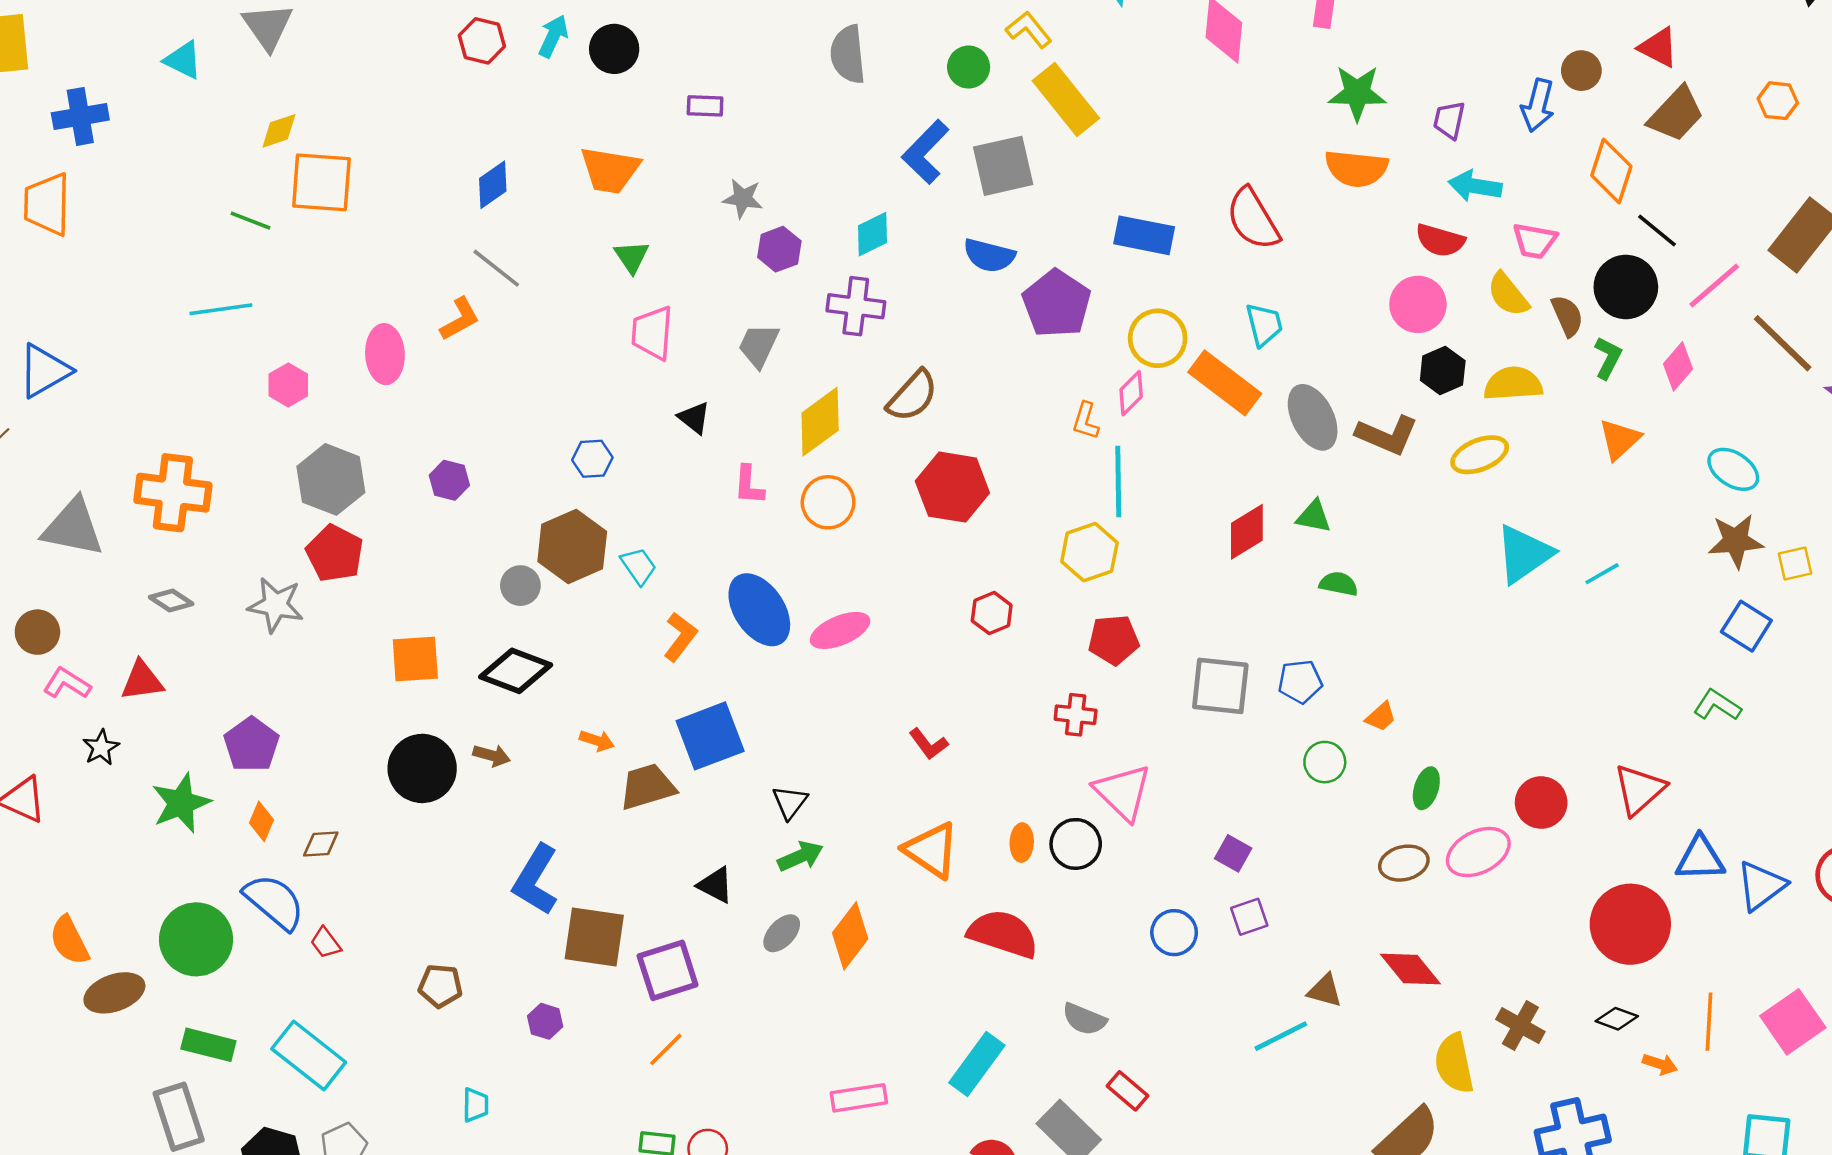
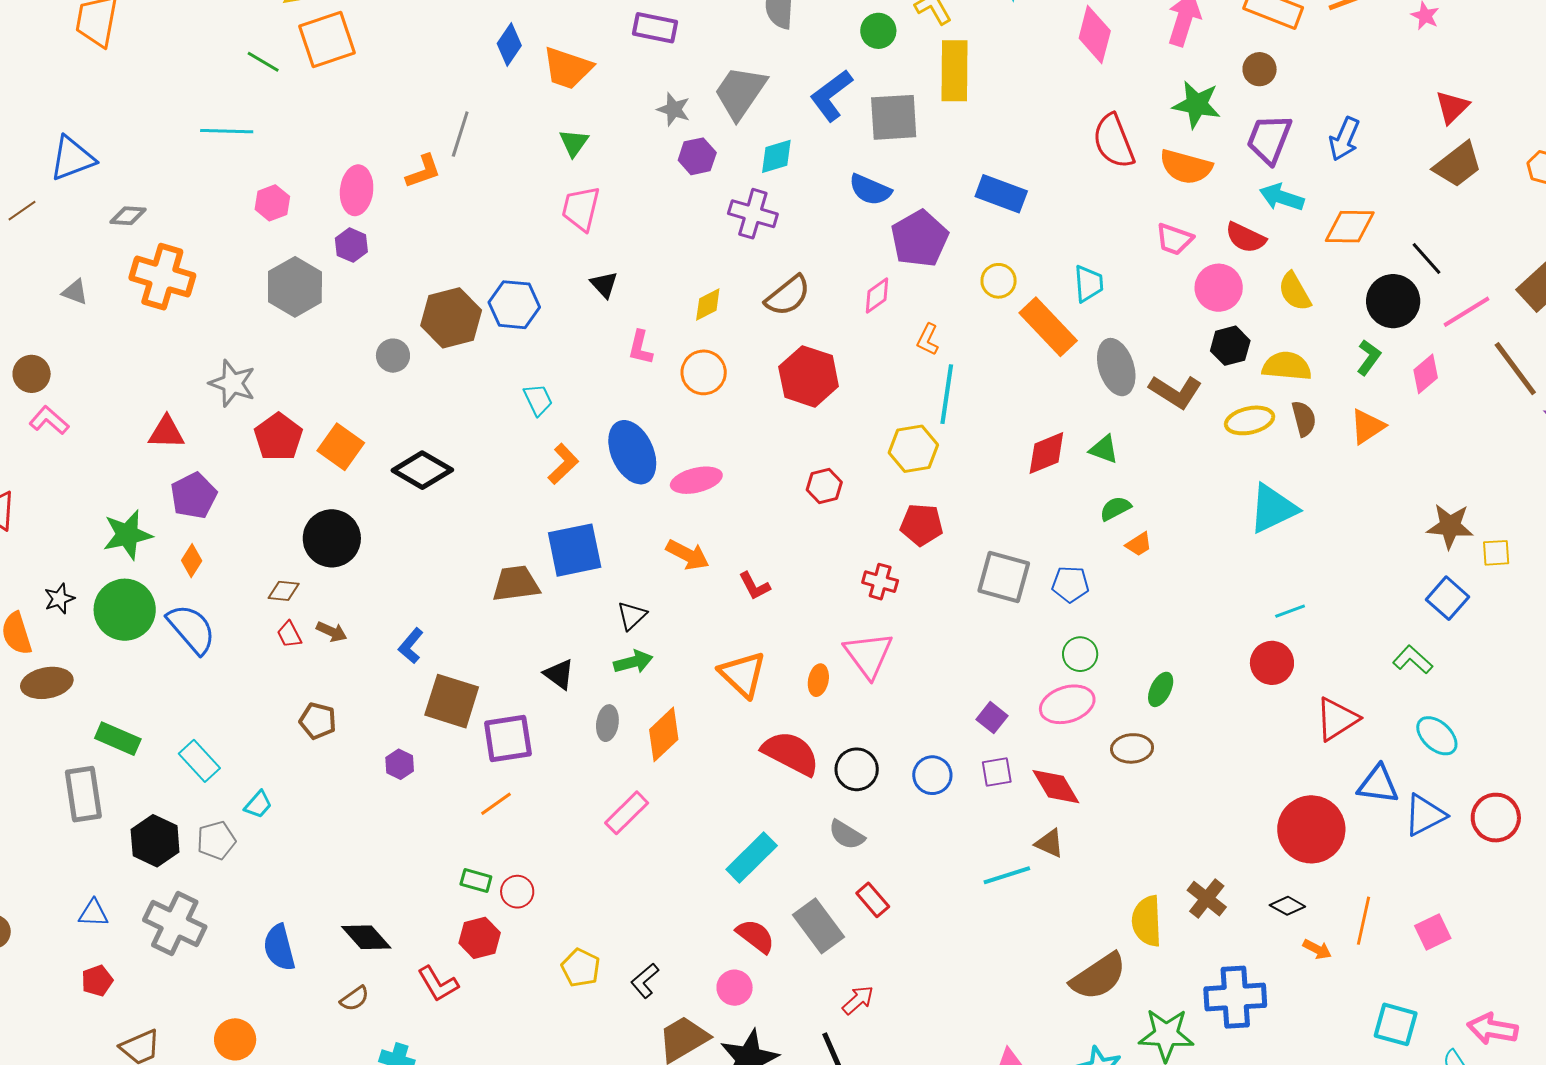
red triangle: (1658, 47) -> (1452, 107), turned 39
brown circle: (1581, 71) -> (1260, 69), moved
yellow rectangle: (1066, 100) -> (954, 71), turned 30
purple rectangle: (705, 106) -> (655, 28), size x1.4
purple trapezoid: (1449, 120) -> (1269, 139), size x1.6
orange diamond: (1611, 171) -> (1350, 227), moved, turned 64
orange square: (321, 182) -> (327, 40), turned -32
blue diamond: (493, 185) -> (509, 45), moved, turned -30
red semicircle: (1253, 219) -> (1114, 141), moved
pink trapezoid: (1535, 241) -> (1174, 239), moved
gray line: (496, 268) -> (460, 134), turned 60
brown semicircle: (1567, 316) -> (1304, 419), moved
yellow circle: (1158, 338) -> (999, 281), size x0.7
gray trapezoid: (759, 345) -> (740, 92), moved, size x1.5
pink diamond: (1131, 393) -> (877, 296), moved
yellow diamond: (820, 422) -> (708, 305), size x0.6
blue hexagon: (592, 459) -> (514, 305), size x1.5
cyan ellipse: (1733, 469) -> (1437, 736), moved
purple hexagon: (449, 480) -> (351, 245), moved
gray triangle: (73, 527) -> (75, 292), size x0.5
brown hexagon: (572, 547) -> (451, 318), moved
red pentagon: (335, 553) -> (278, 437), moved
cyan line: (1602, 574) -> (1290, 611), moved
green semicircle: (1339, 584) -> (1115, 508), turned -48
gray circle: (520, 586) -> (393, 356), moved
gray diamond: (171, 601) -> (128, 216), moved, turned -39
orange square: (415, 659) -> (341, 447), turned 30
red triangle: (142, 681) -> (166, 432), moved
orange trapezoid: (1381, 717) -> (1139, 544), moved
orange arrow: (597, 741) -> (688, 555), moved, size x1.5
black star: (101, 748) -> (59, 599), moved
brown arrow: (492, 755) -> (332, 632), moved
pink triangle: (1123, 792) -> (868, 655), moved
red circle: (1541, 802) -> (1272, 663), moved
brown diamond: (321, 844) -> (284, 591), moved
black circle: (1076, 844) -> (857, 769), moved
pink ellipse: (1478, 852) -> (1067, 704), moved
blue L-shape: (536, 880) -> (411, 646), size x0.6
gray ellipse: (782, 933) -> (607, 723), turned -44
green circle: (196, 939) -> (125, 610), moved
red trapezoid: (326, 943) -> (289, 634), moved
red diamond: (1410, 969) -> (1056, 787), moved
pink square: (1793, 1022) -> (1433, 932), size x0.7
cyan rectangle: (309, 1056) -> (199, 761), size x0.7
pink rectangle: (859, 1098) -> (627, 813), moved, turned -45
cyan trapezoid: (476, 1105) -> (258, 805), moved, turned 32

